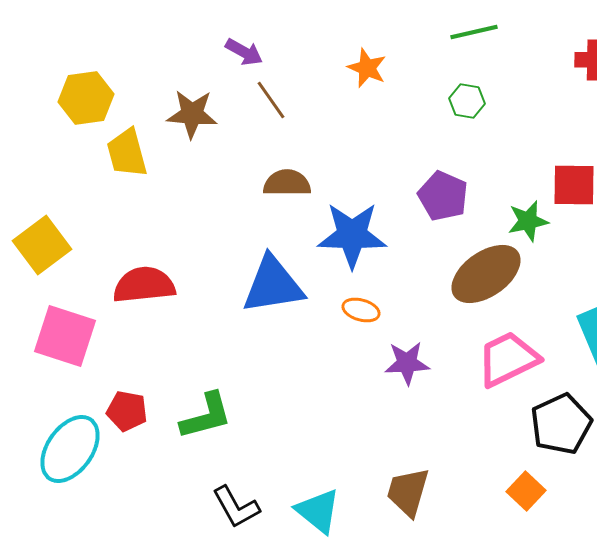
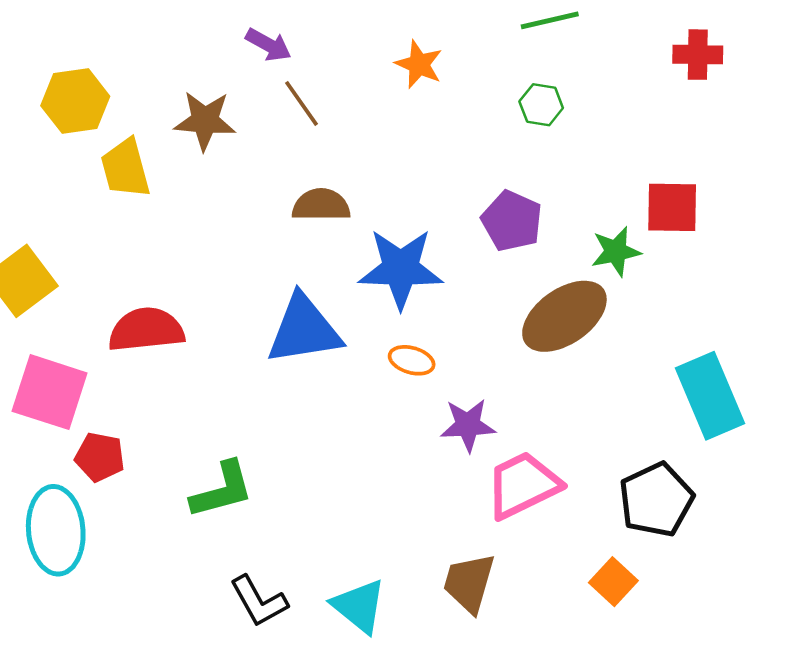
pink trapezoid: (508, 359) -> (523, 485), moved
red pentagon: (127, 411) -> (100, 457), moved
cyan ellipse: (70, 449) -> (56, 530), turned -40

